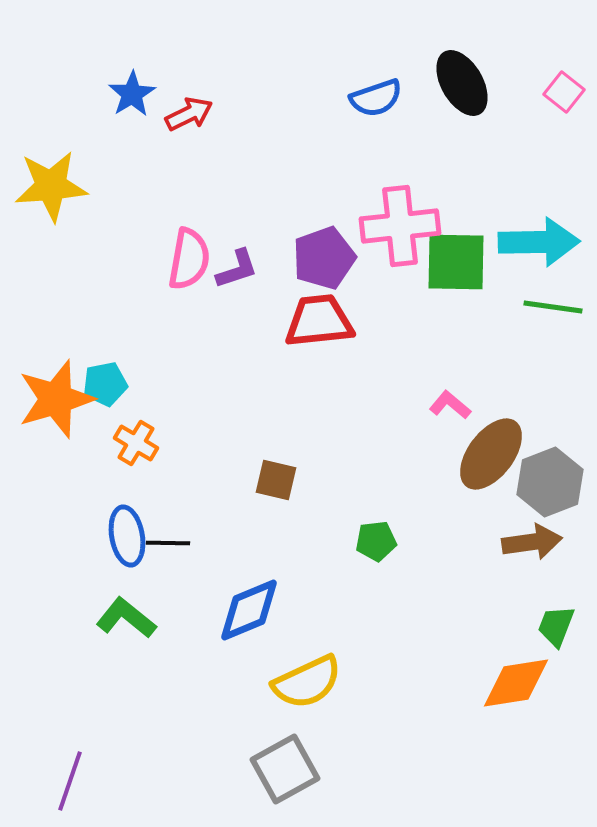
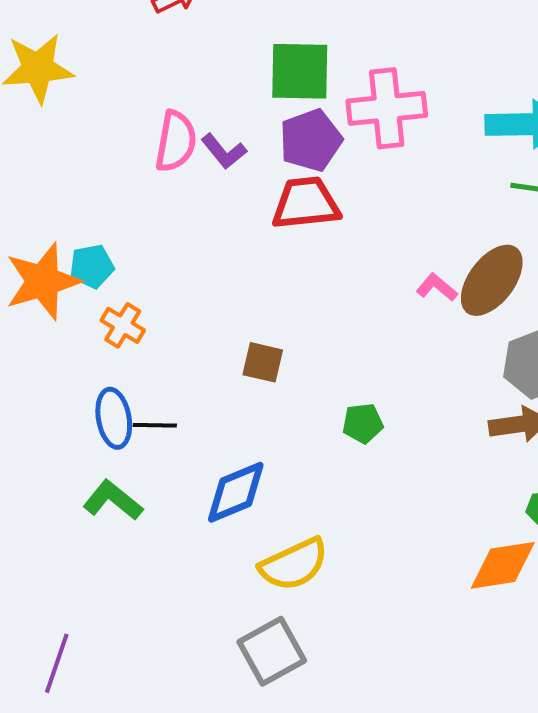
green square: (456, 262) -> (300, 71), moved
purple L-shape: (237, 269) -> (224, 151), turned 69
brown ellipse: (491, 454) -> (492, 280), moved

